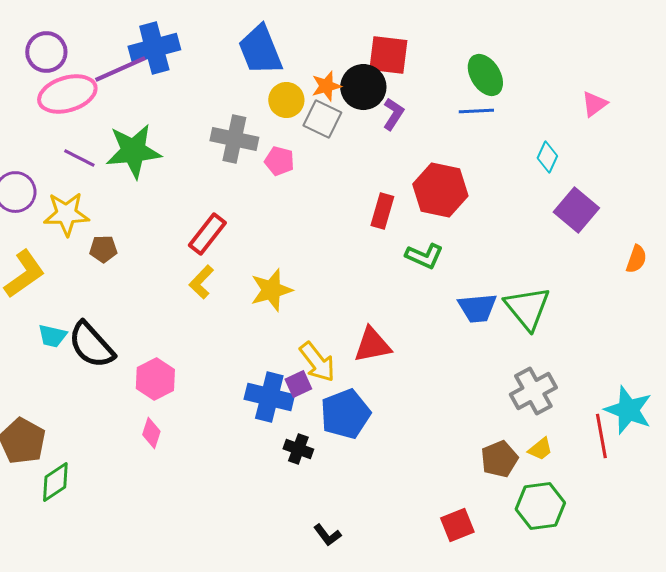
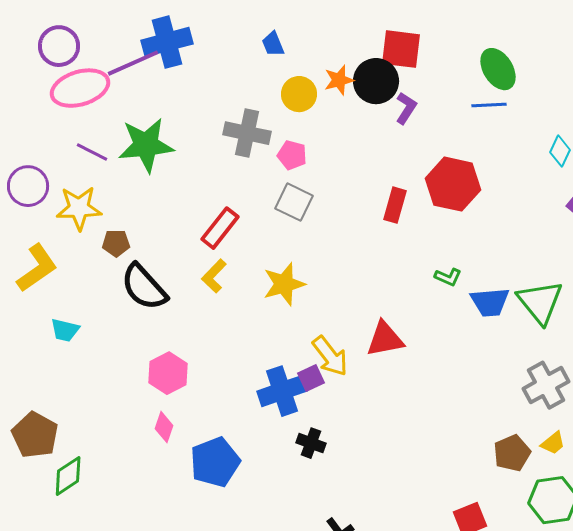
blue trapezoid: (260, 50) -> (273, 44), size x0.5
gray square: (322, 119) -> (294, 202), moved
green L-shape: (424, 256) -> (448, 277), moved, size x0.7
black semicircle: (91, 345) -> (144, 287), moved
blue cross: (269, 397) -> (282, 391), turned -33
blue pentagon: (345, 414) -> (215, 462), moved

